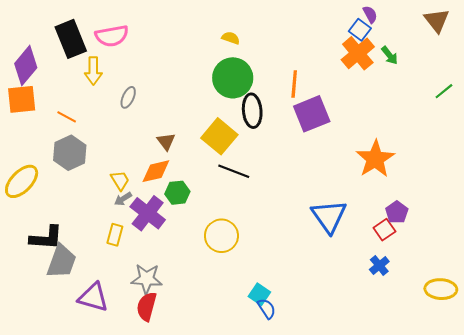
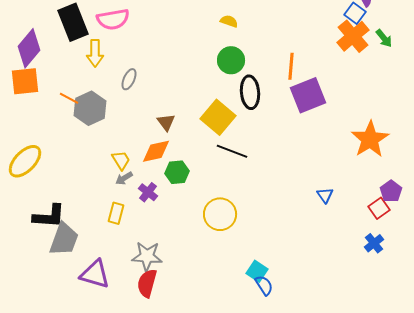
green circle: (233, 78) -> (231, 60), size x0.7
gray hexagon: (70, 153) -> (90, 108), moved
purple cross: (148, 213) -> (148, 192), size x0.6
blue triangle: (329, 216) -> (325, 195), size x0.5

